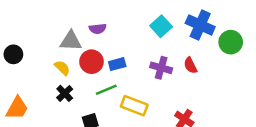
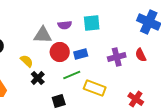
cyan square: (161, 26) -> (92, 23), moved, turned 36
yellow semicircle: (62, 68) -> (27, 61), moved
purple cross: (161, 68) -> (117, 57), turned -30

